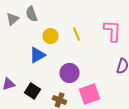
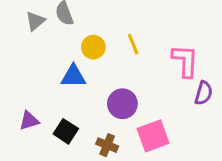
pink L-shape: (112, 31) -> (185, 61), moved
blue triangle: (37, 55) -> (73, 76), turned 30

